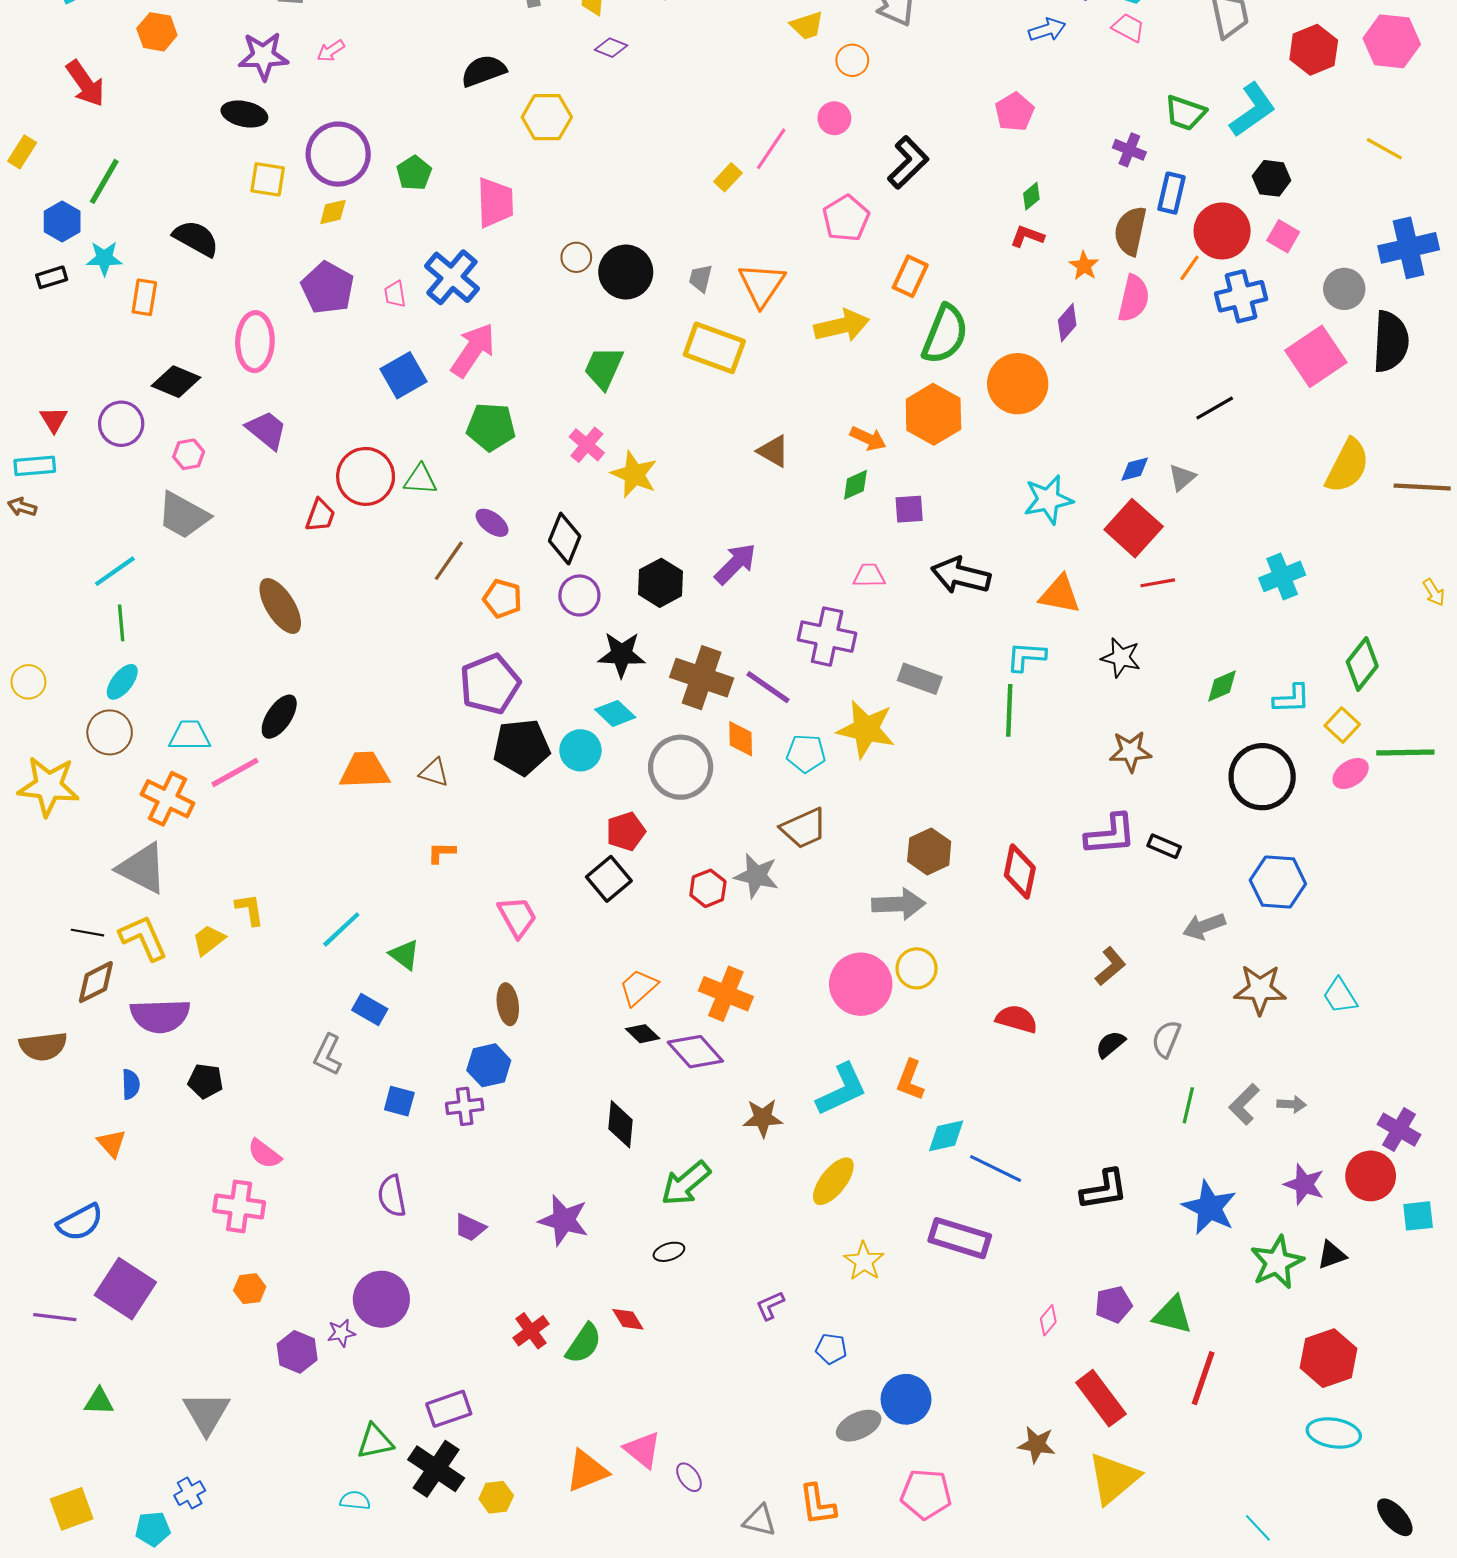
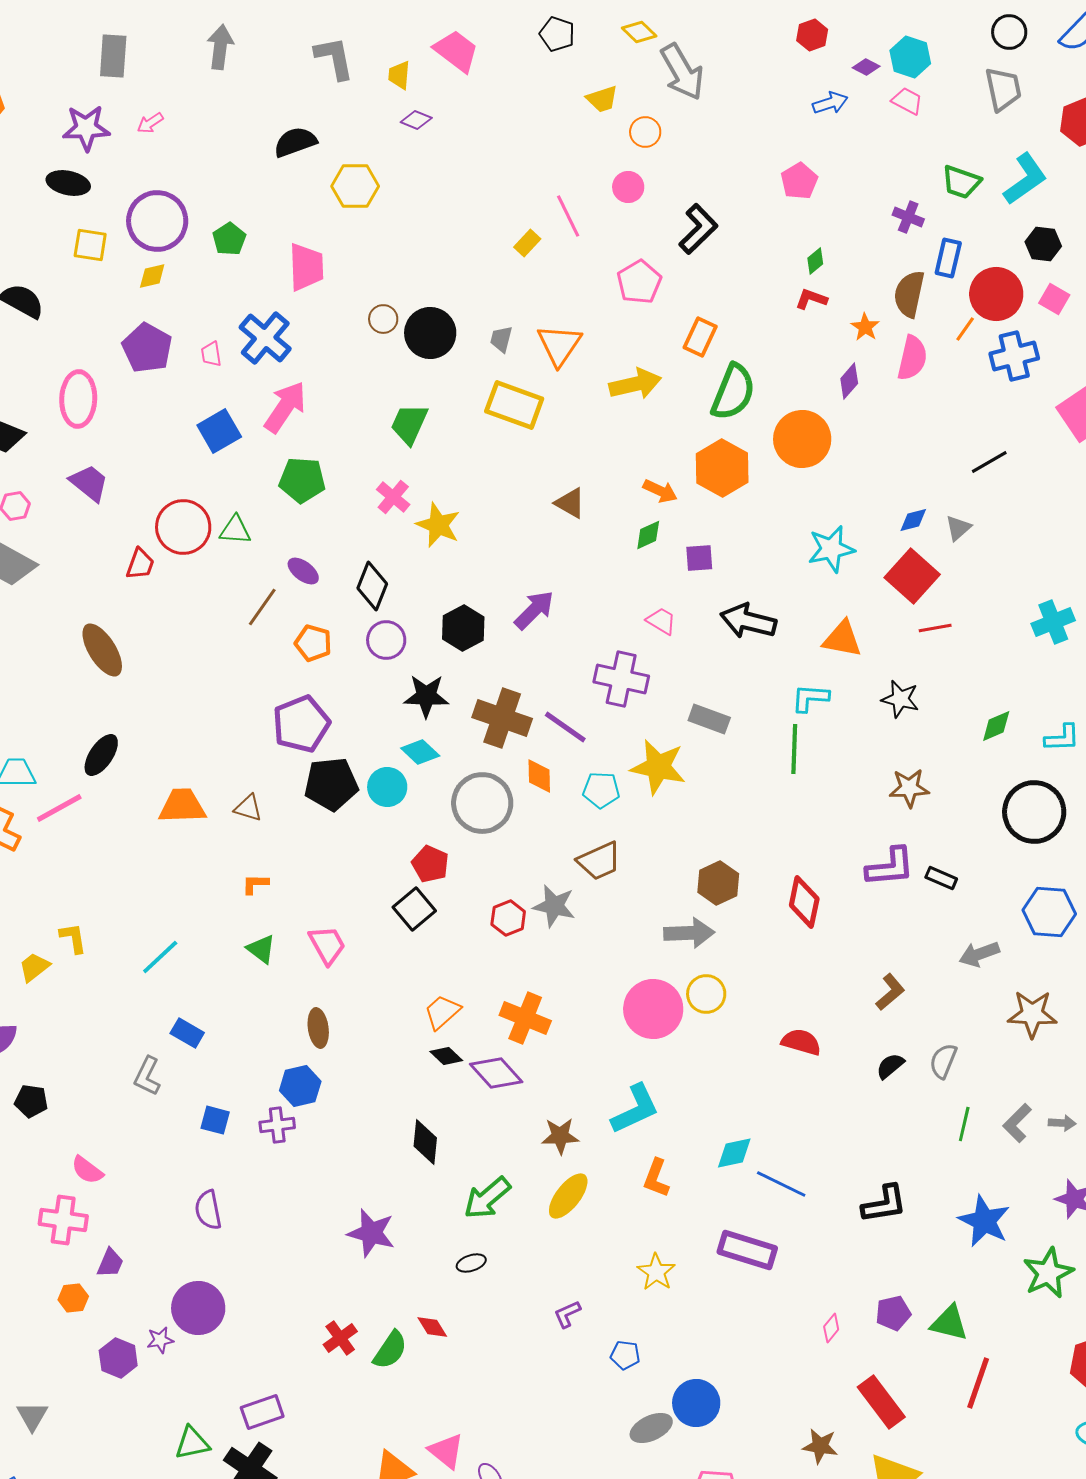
pink line: (771, 149) -> (568, 216), turned -60
pink trapezoid: (869, 575) -> (661, 621), turned 32
red pentagon: (626, 831) -> (430, 864), turned -30
green triangle: (405, 955) -> (261, 949), moved
orange L-shape: (910, 1080) -> (656, 1178), moved
yellow ellipse: (833, 1181) -> (568, 1196), moved
purple trapezoid: (470, 1228) -> (110, 1263), moved, turned -92
gray triangle: (206, 1413) -> (32, 1416), size x0.7

